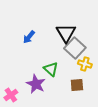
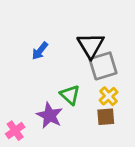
gray square: (75, 48) -> (103, 66), turned 30
yellow cross: (85, 64) -> (109, 96), moved, turned 32

